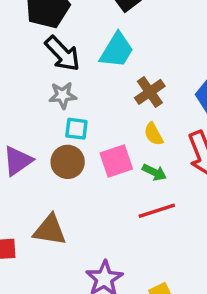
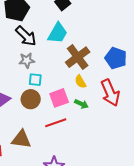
brown cross: (150, 92) -> (78, 57), size x1.4
red line: (157, 211) -> (56, 123), moved

